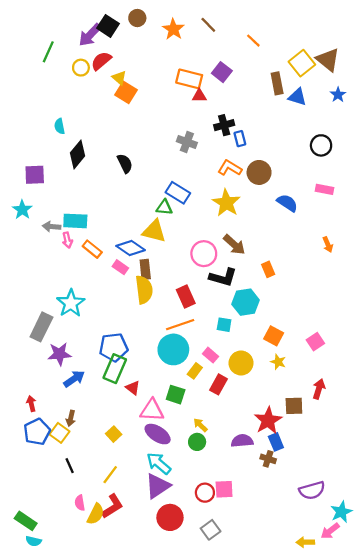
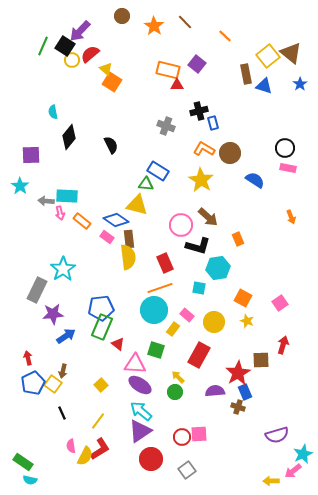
black square: (108, 26) -> (65, 46), moved
black circle: (321, 145) -> (285, 148), moved
red rectangle: (218, 384) -> (199, 355), moved, size x1.4

